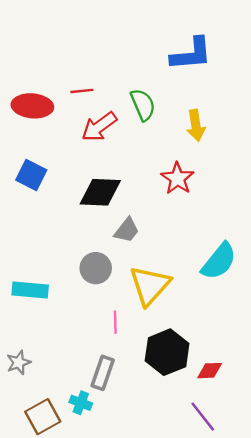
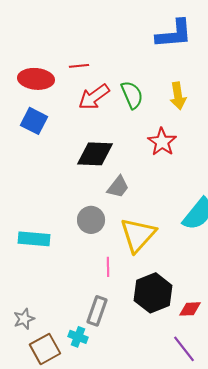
green semicircle: (143, 105) -> (132, 95), moved
blue square: (31, 175) -> (34, 121), moved
gray star: (19, 363) -> (24, 319), moved

